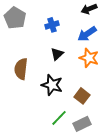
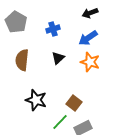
brown semicircle: (21, 69) -> (22, 60), moved
black star: (52, 85) -> (36, 100), moved
brown square: (82, 96) -> (74, 103), moved

